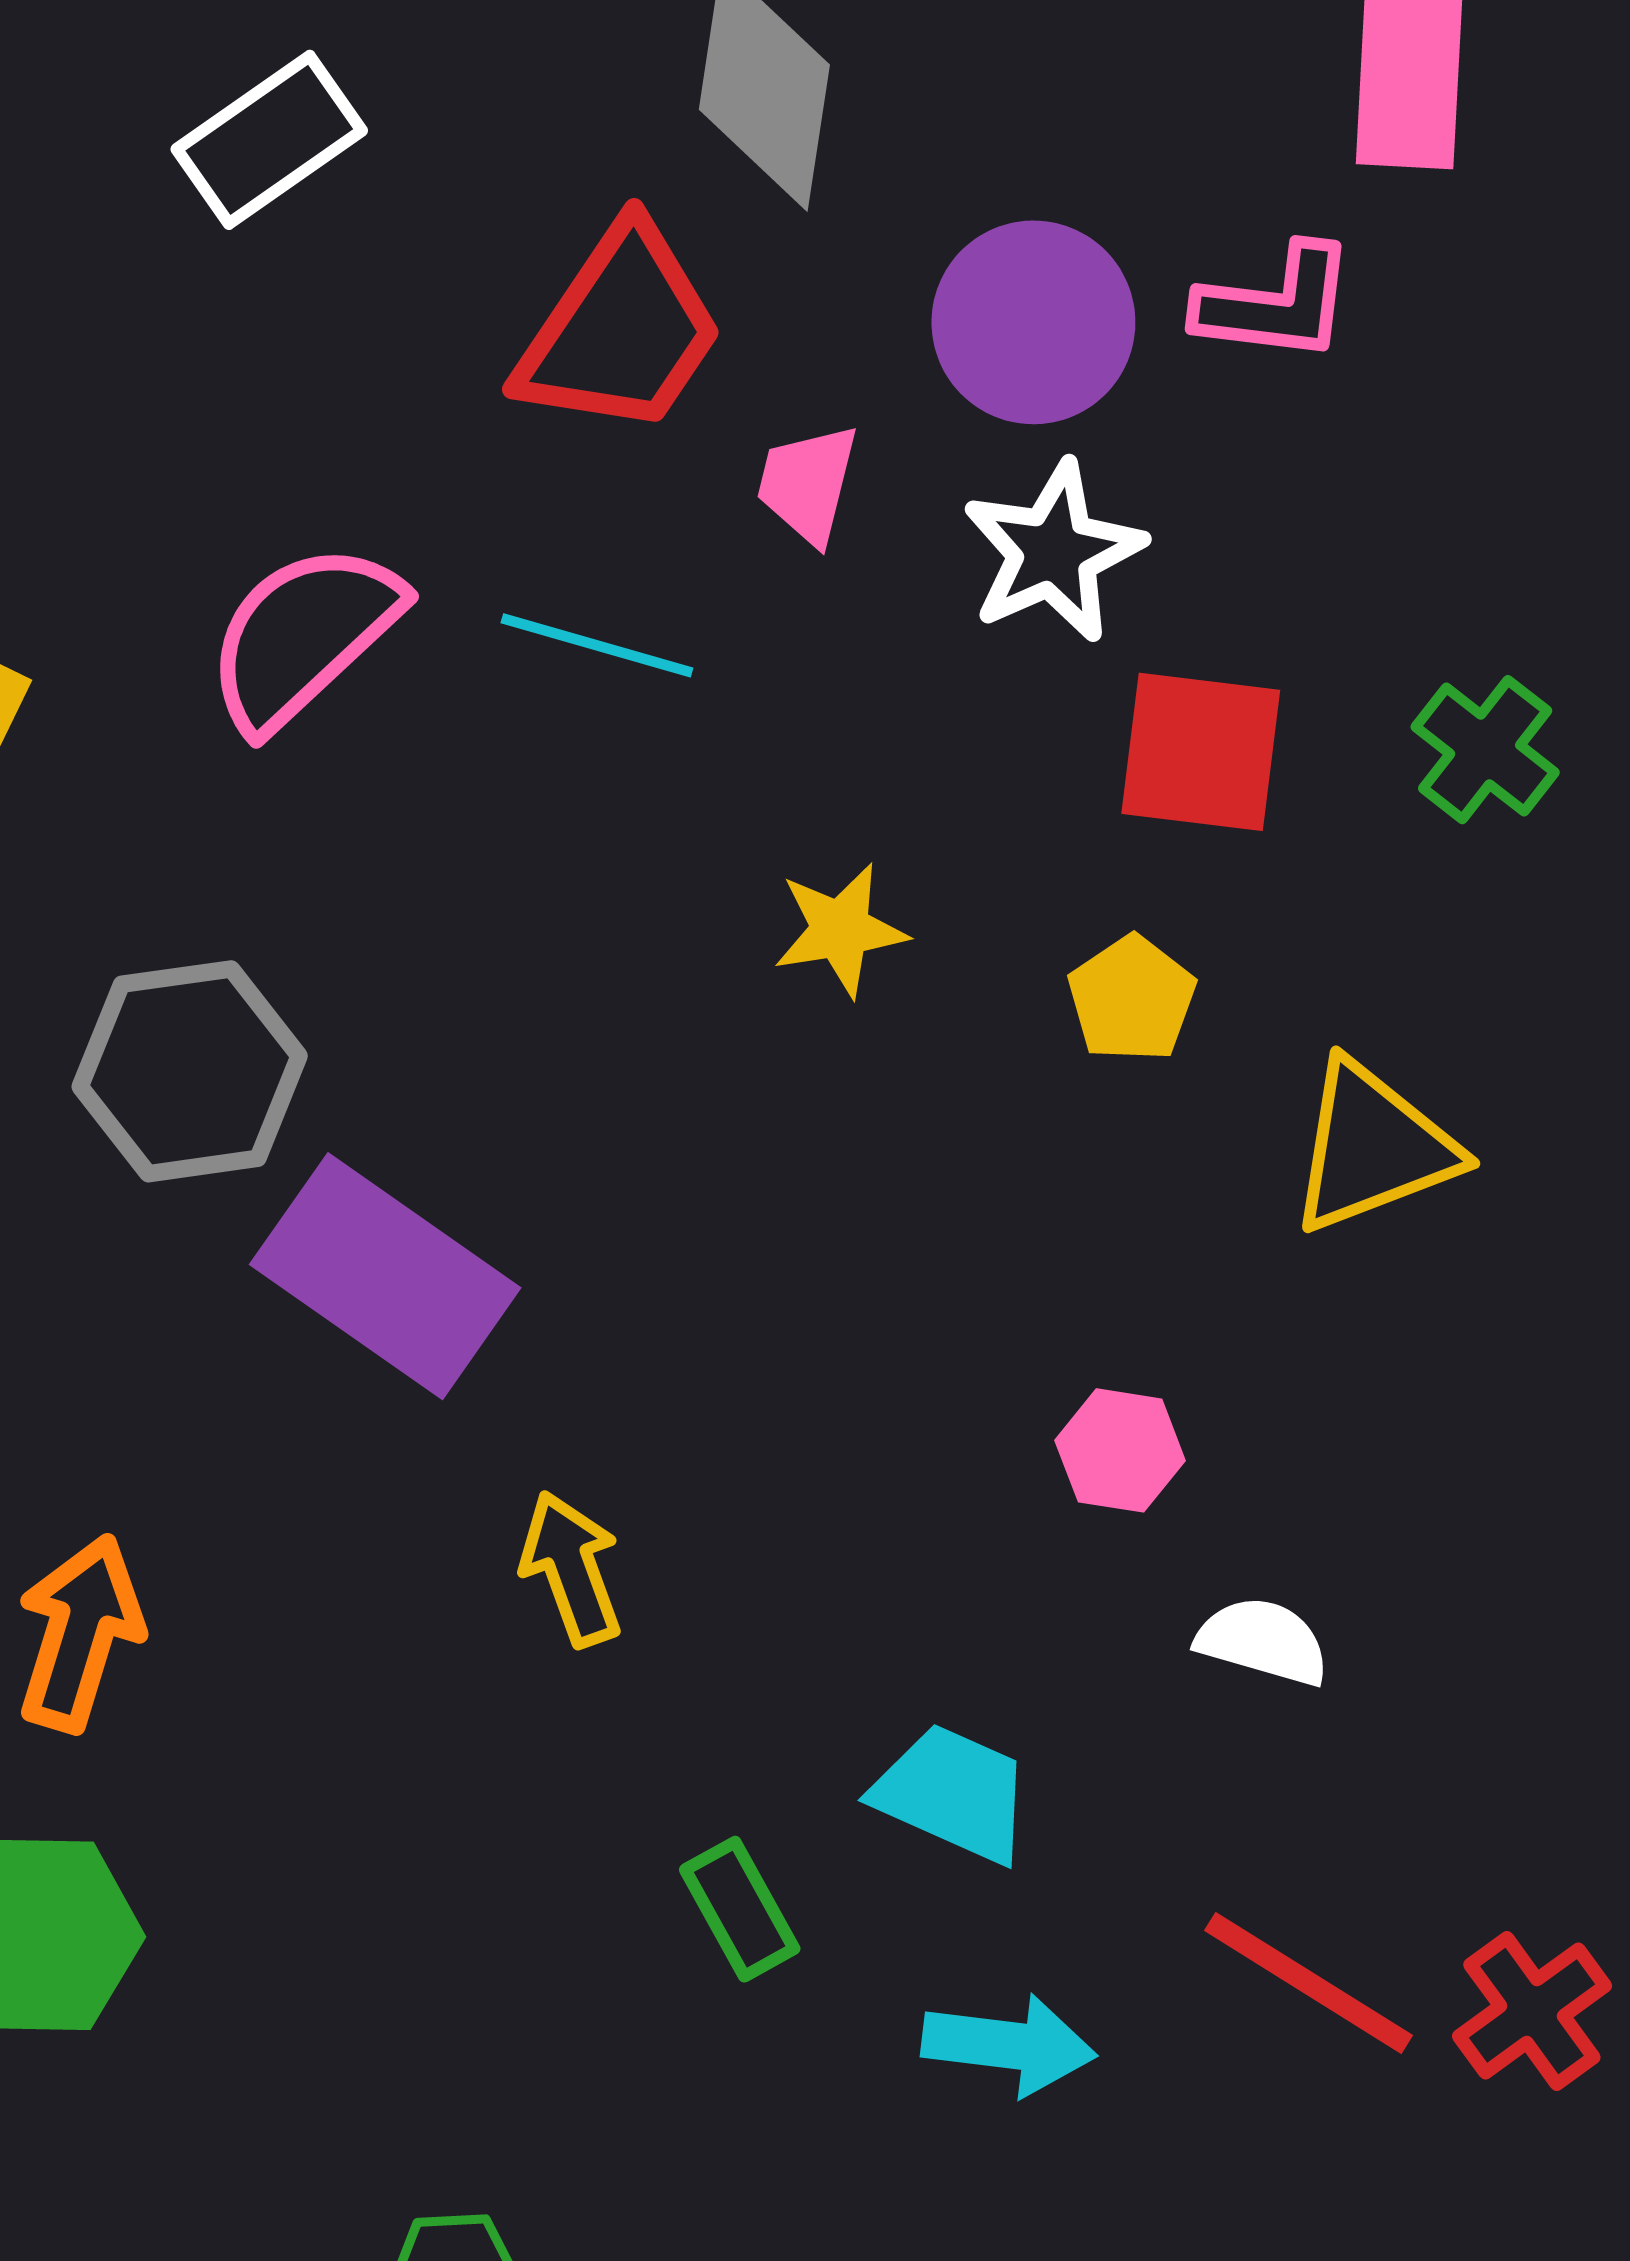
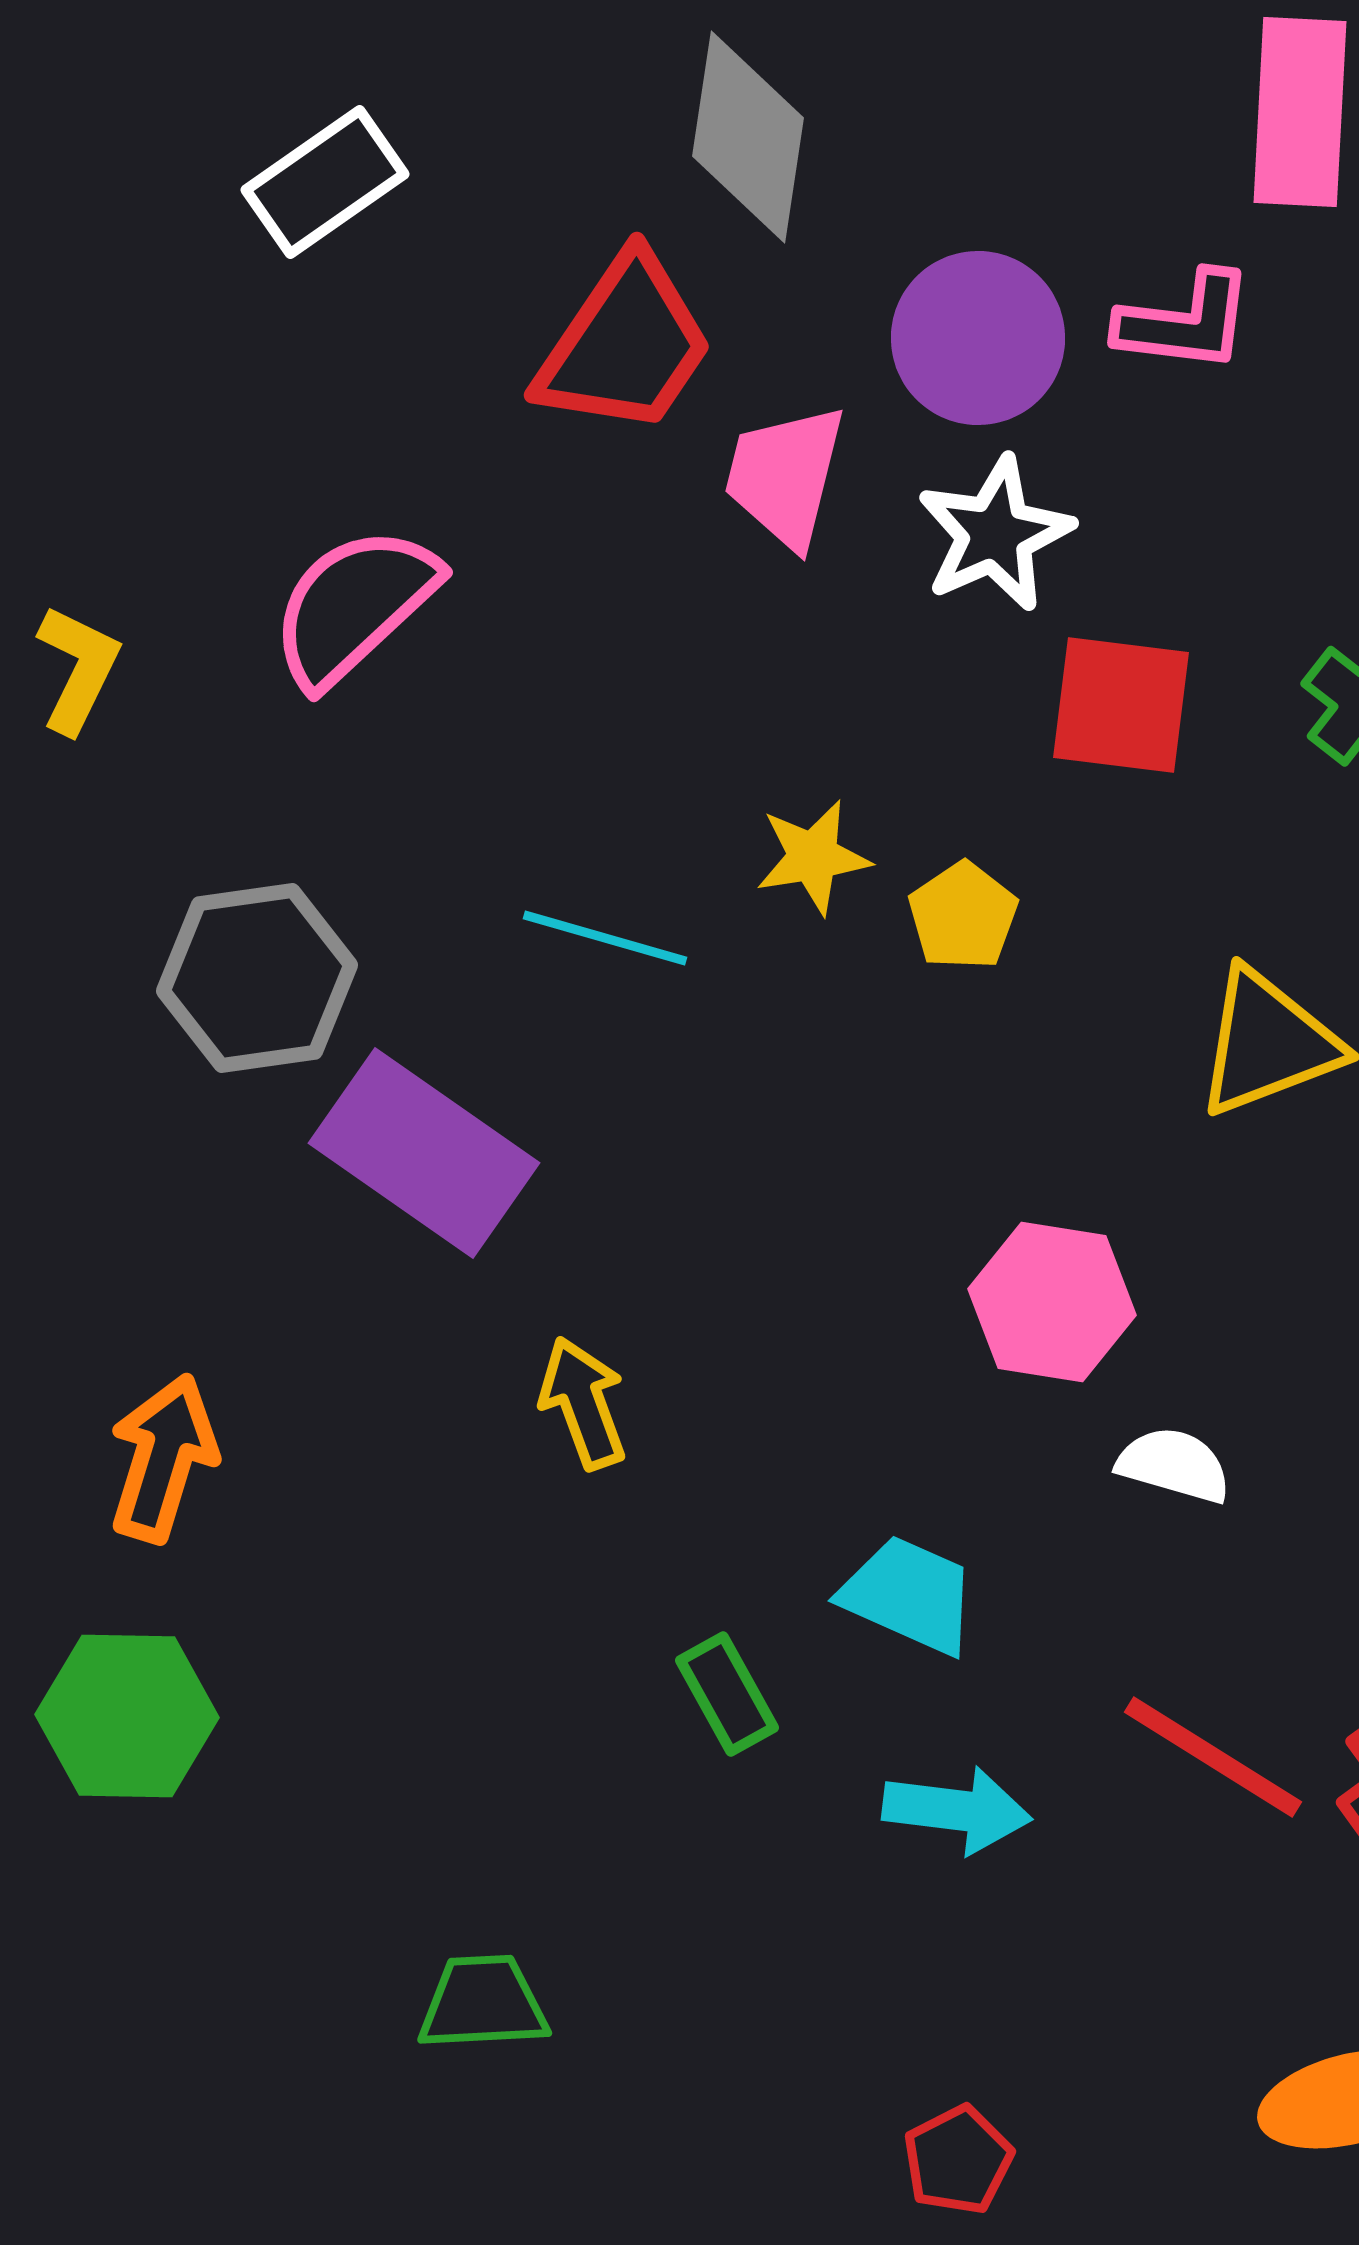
pink trapezoid: (808, 484) -> (785, 476), size x1.4
cyan line: (597, 645) -> (605, 938), moved
yellow pentagon: (1132, 999) -> (963, 916), moved
pink hexagon: (1120, 1450) -> (1052, 1302), size x1.5

